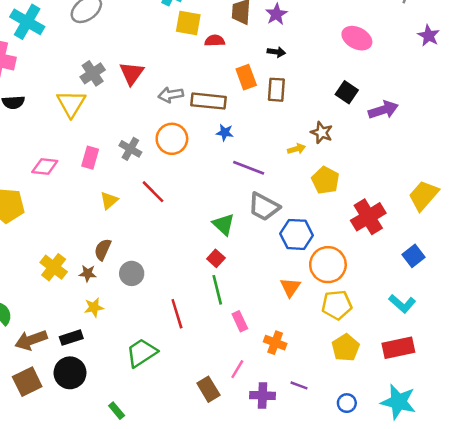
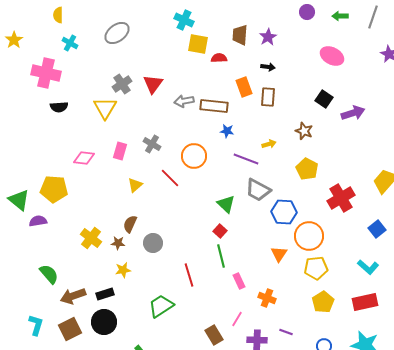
cyan cross: (27, 22) -> (70, 43), size x0.6
orange circle: (172, 139) -> (194, 156), moved
yellow arrow: (296, 149) -> (269, 144), moved

